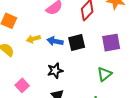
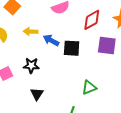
purple square: (111, 43) -> (107, 46), moved
black star: (55, 71) -> (31, 66), moved

